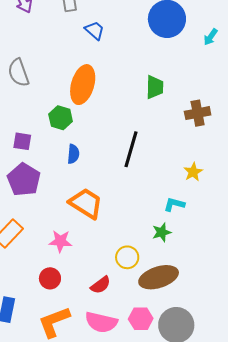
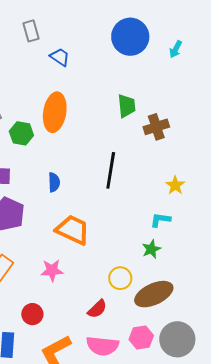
brown cross: (198, 113) -> (156, 127), moved
green hexagon: (61, 118) -> (21, 133), moved
red circle: (50, 278) -> (32, 314), moved

